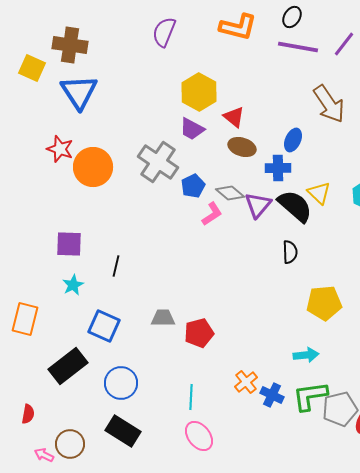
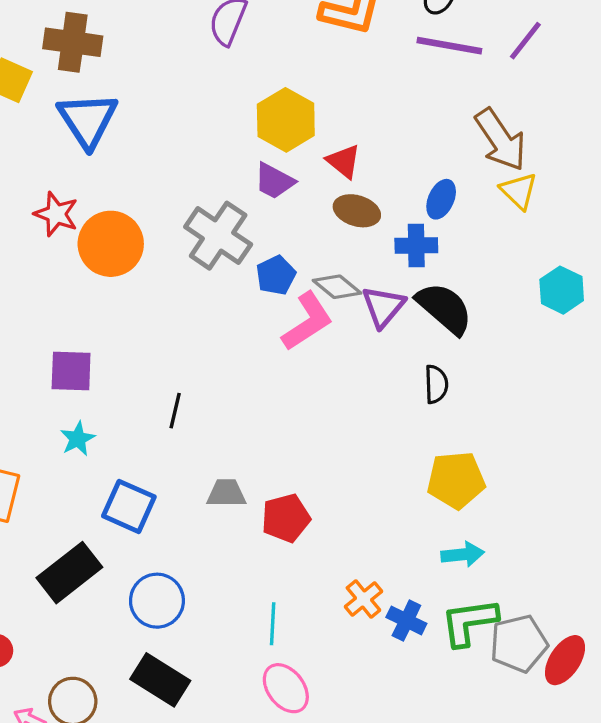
yellow triangle: (319, 193) -> (519, 191), moved
pink L-shape: (212, 214) -> (307, 321), size x1.5
black line: (116, 266) -> (175, 411), moved
yellow pentagon: (324, 303) -> (456, 480), moved

